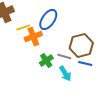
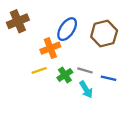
yellow line: (23, 28) -> (39, 70), moved
brown hexagon: (81, 46) -> (104, 34), moved

